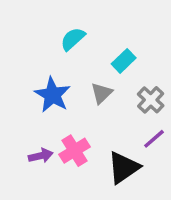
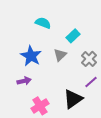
cyan semicircle: (73, 39) -> (43, 23), turned 63
pink cross: (74, 151) -> (40, 106), moved
purple arrow: (41, 156) -> (24, 81), moved

